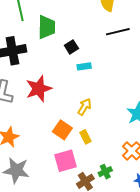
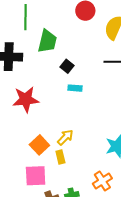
black square: (71, 47) -> (67, 66), turned -32
yellow arrow: (84, 107) -> (65, 137), moved

